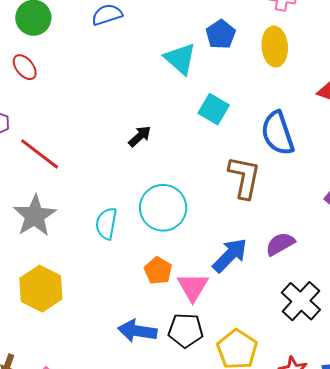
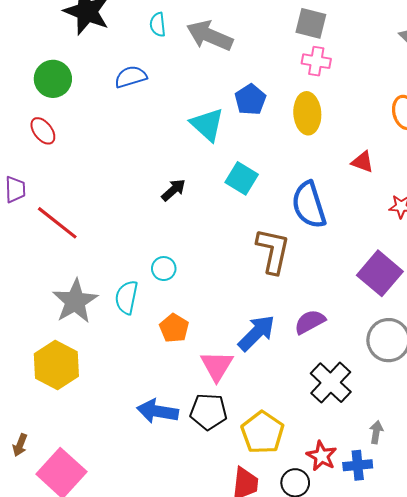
black arrow: (140, 136) -> (173, 190), moved
cyan circle: (163, 208) -> (164, 269), moved, size x0.5
gray star: (35, 216) -> (75, 301), moved
orange pentagon: (158, 271) -> (174, 328), moved

